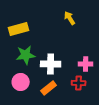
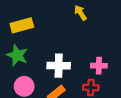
green star: (26, 55) -> (17, 55), moved, turned 30

